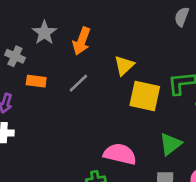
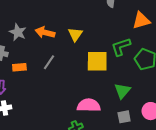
orange arrow: (82, 41) -> (45, 32), turned 96
yellow triangle: (124, 65) -> (75, 34), moved

